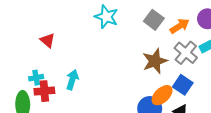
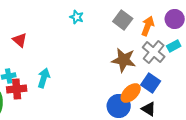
cyan star: (106, 17) -> (77, 17), size x0.6
orange arrow: (180, 26) -> (148, 26), turned -36
brown star: (155, 61) -> (124, 60), turned 30

